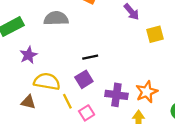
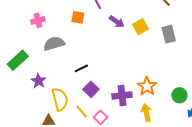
yellow square: (155, 34) -> (141, 27), moved
black line: (90, 57) -> (81, 68), moved
yellow semicircle: (47, 82) -> (60, 99), turned 80

